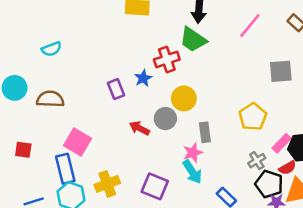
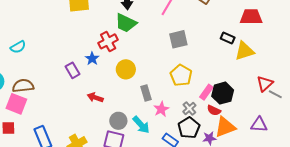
gray square: (281, 71) -> (178, 39), moved
gray circle: (165, 119) -> (118, 121), moved
pink square: (77, 142) -> (16, 104), moved
pink star: (193, 153) -> (161, 109), moved
red semicircle: (287, 168) -> (214, 110), turned 64
black pentagon: (269, 184) -> (189, 128), moved, turned 30

